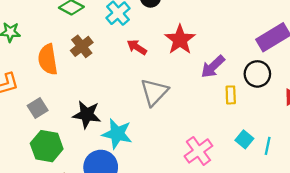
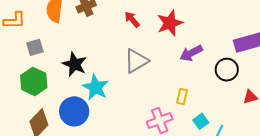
yellow rectangle: (231, 95) -> (182, 96), moved

